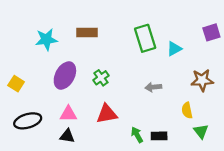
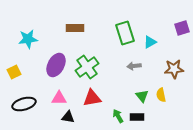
cyan star: (46, 39) -> (28, 39), moved
green cross: (101, 78) -> (87, 67), size x1.6
yellow square: (16, 84) -> (14, 72), turned 32
gray arrow: (153, 87) -> (134, 66), moved
green triangle: (201, 131) -> (142, 96), moved
black triangle: (67, 136) -> (68, 117), moved

